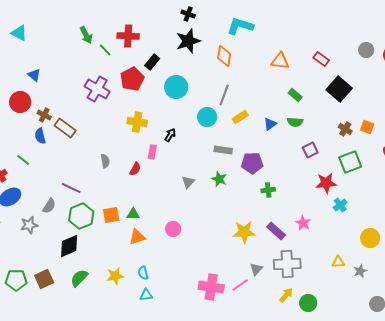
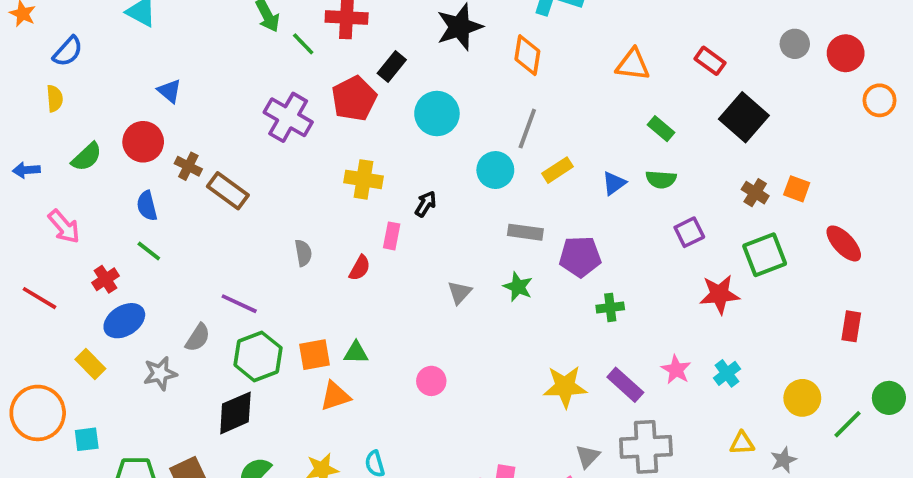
blue semicircle: (40, 136) -> (147, 206), moved
cyan cross: (340, 205) -> (727, 373), moved
orange triangle: (137, 237) -> (335, 396), moved

